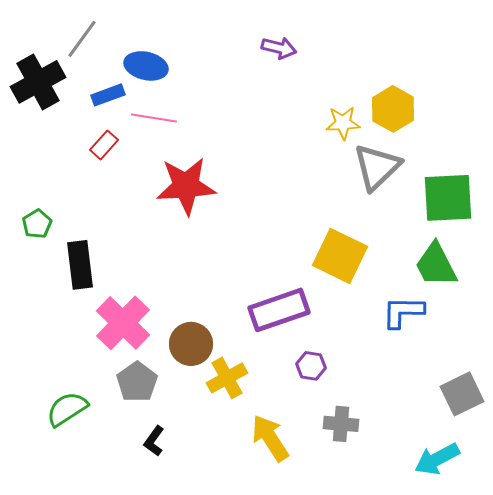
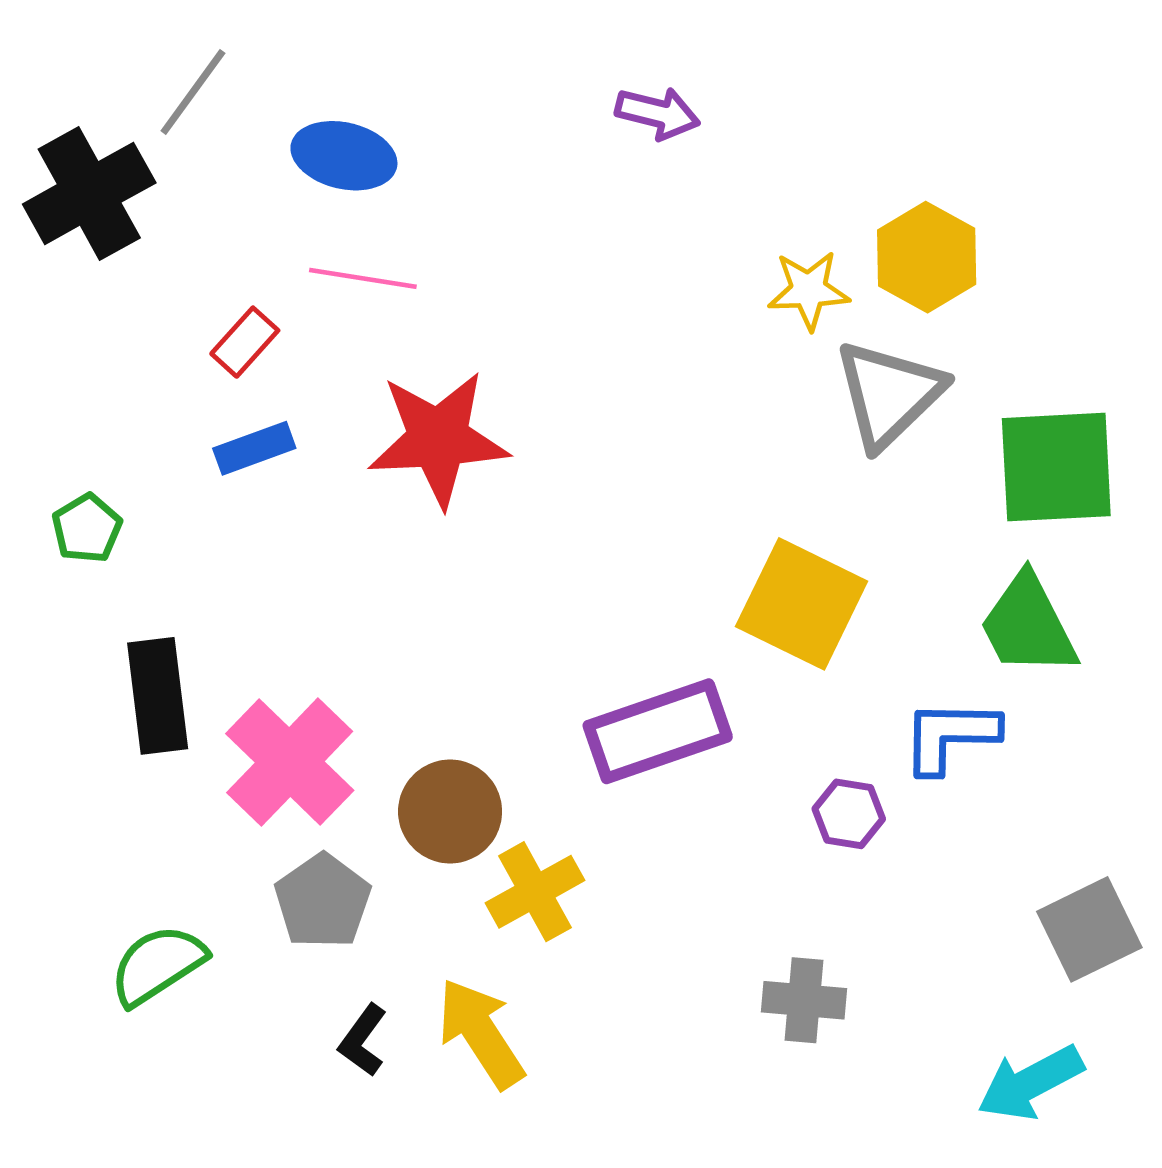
blue rectangle: (108, 95) -> (254, 448), moved
black rectangle: (80, 265) -> (158, 696), moved
purple hexagon: (311, 366) -> (849, 814), moved
yellow arrow: (270, 438) -> (481, 1033), moved

